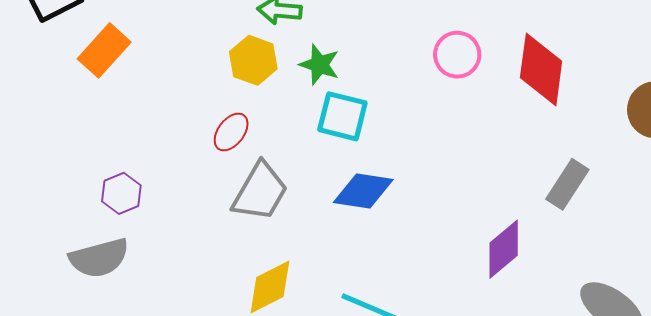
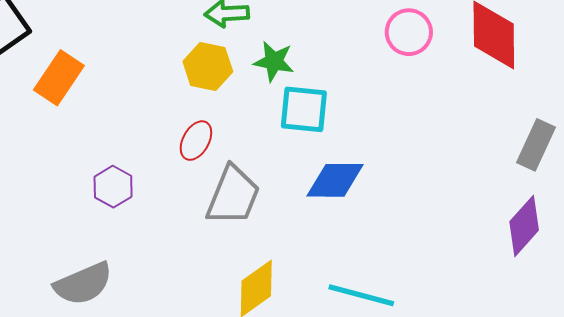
purple hexagon: (121, 193) -> (113, 187), moved
purple diamond: (504, 249) -> (524, 226), moved

